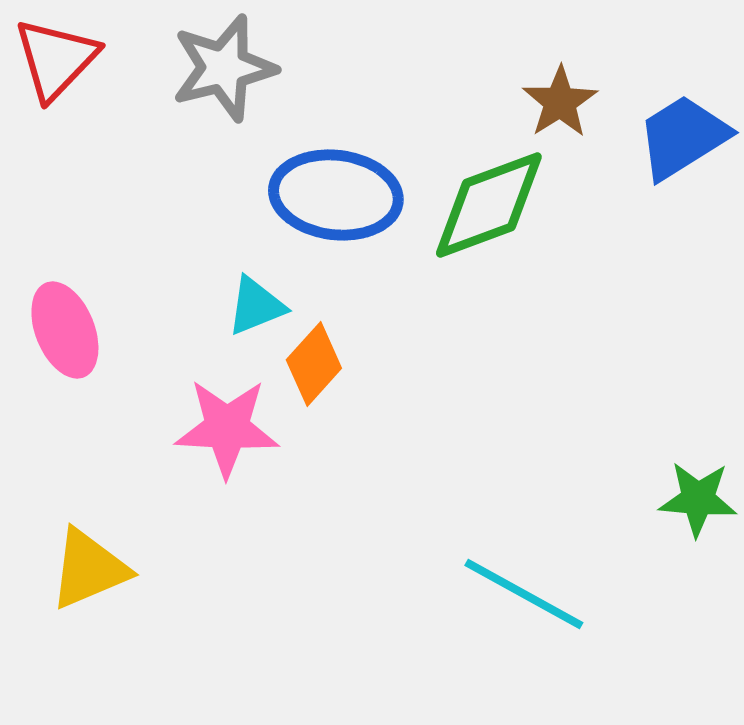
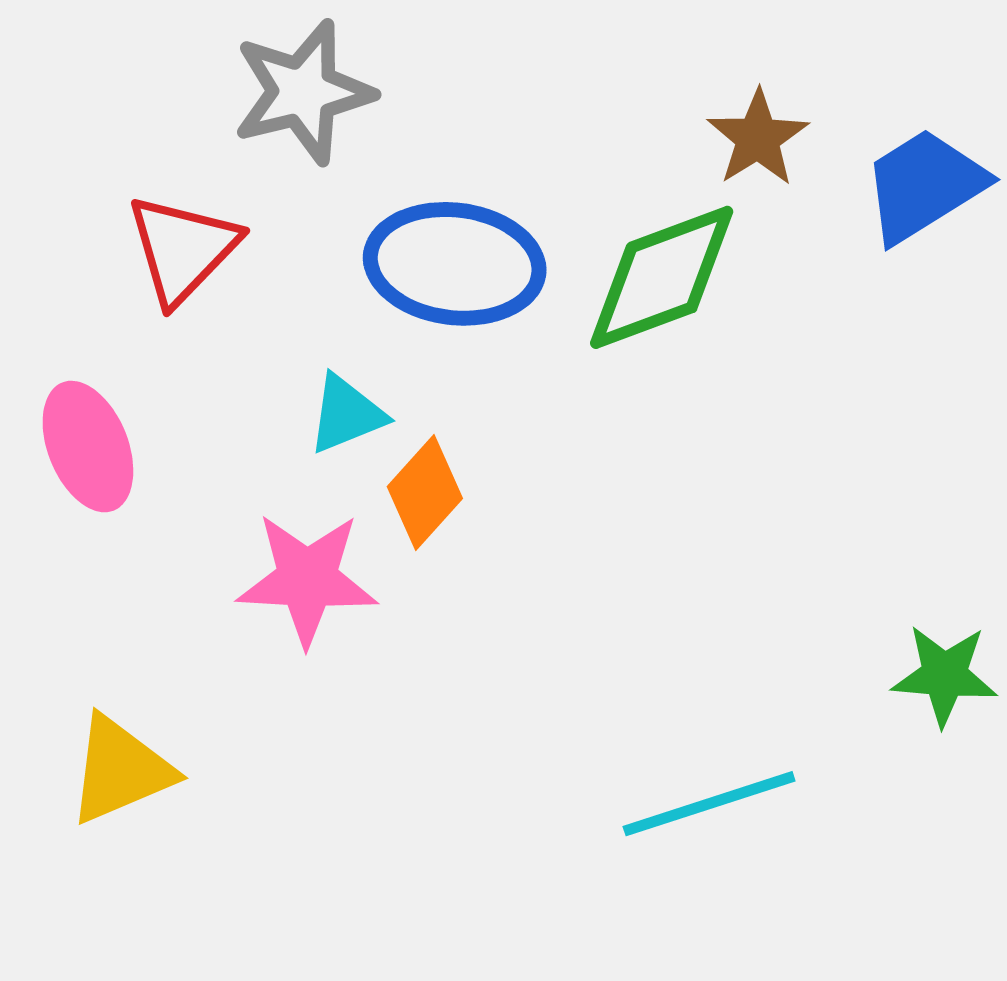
red triangle: (56, 59) -> (183, 249), moved
cyan line: (524, 594) -> (709, 804), turned -47

